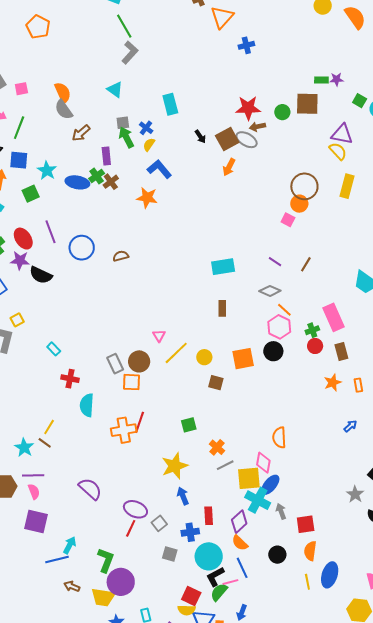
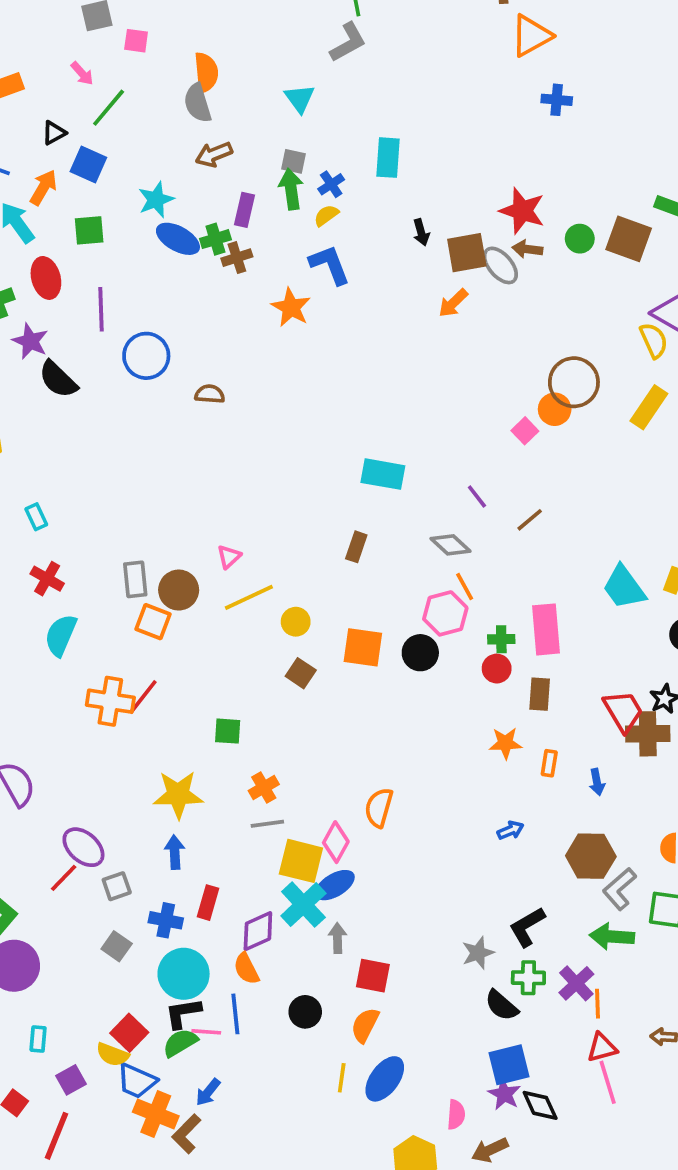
cyan star: (47, 170) -> (156, 200), moved
red ellipse: (23, 239) -> (46, 278), moved

